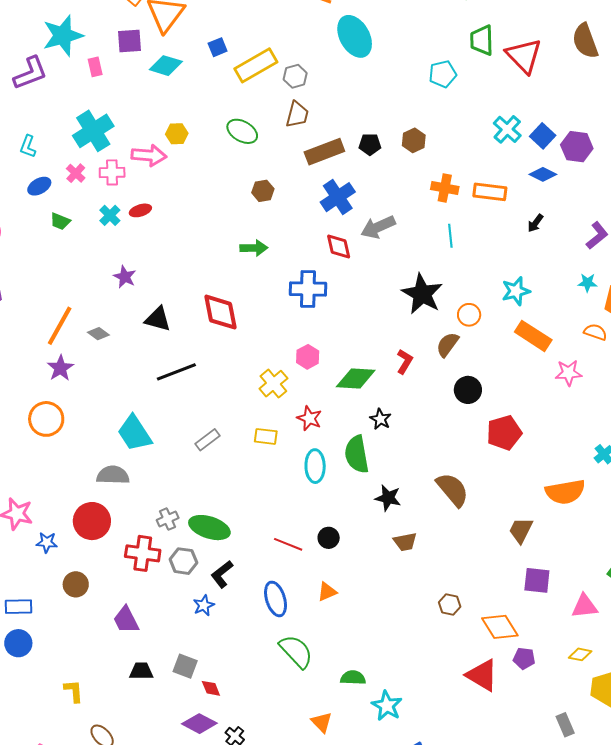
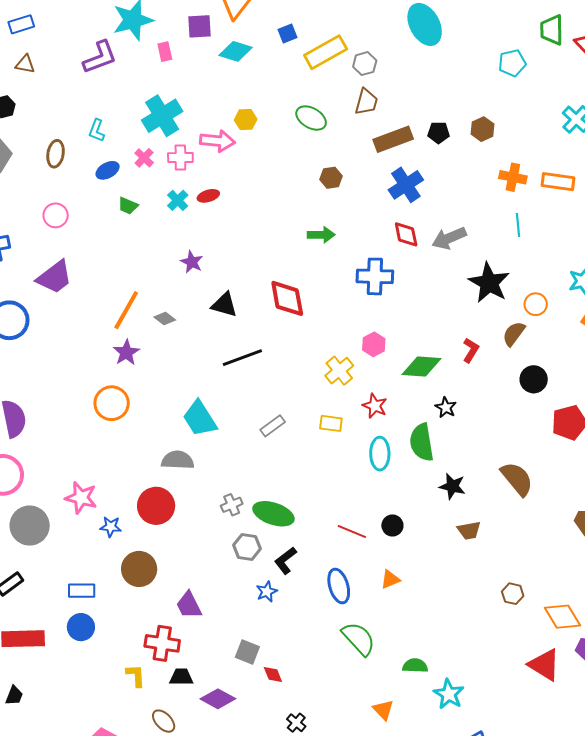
gray arrow: (378, 227) -> (449, 238), moved
red cross: (143, 553) -> (162, 643), moved
brown circle: (76, 584) -> (139, 569), size x1.4
black trapezoid: (141, 671) -> (181, 677), moved
purple diamond: (199, 724) -> (218, 699), moved

